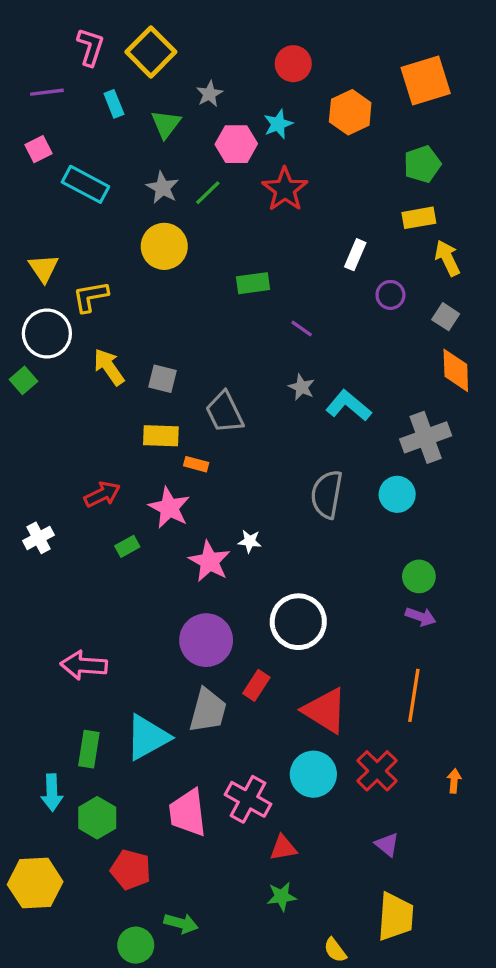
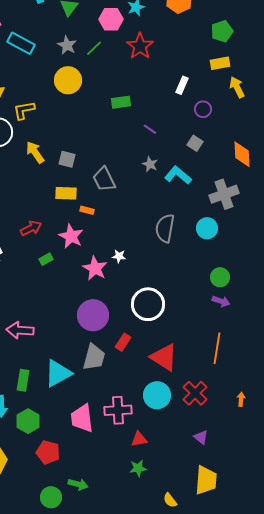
gray square: (446, 317) -> (195, 143), moved
pink cross: (248, 799) -> (118, 410), turned -32

